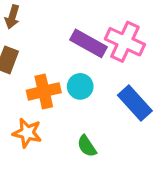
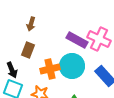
cyan circle: (80, 86) -> (72, 66), size x1.6

